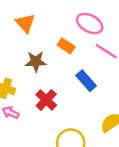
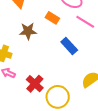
red cross: (46, 100) -> (35, 84), moved

